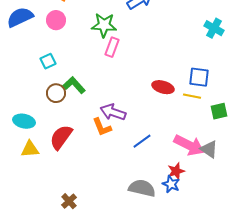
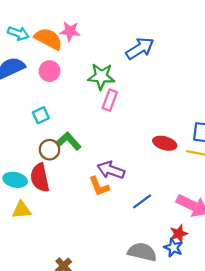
red semicircle: (61, 137) -> (40, 178), moved, turned -48

